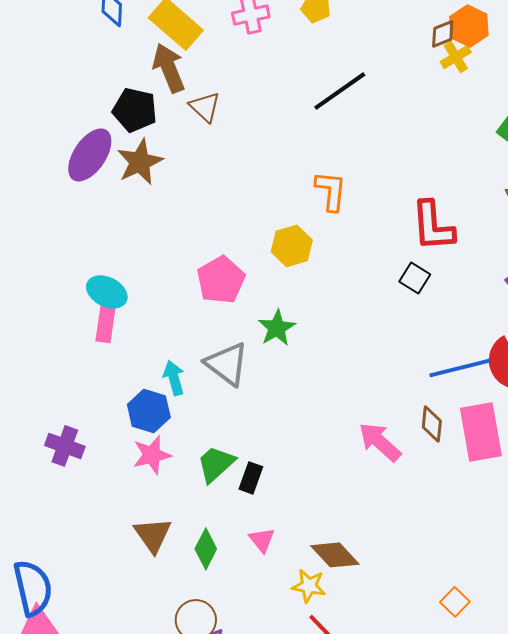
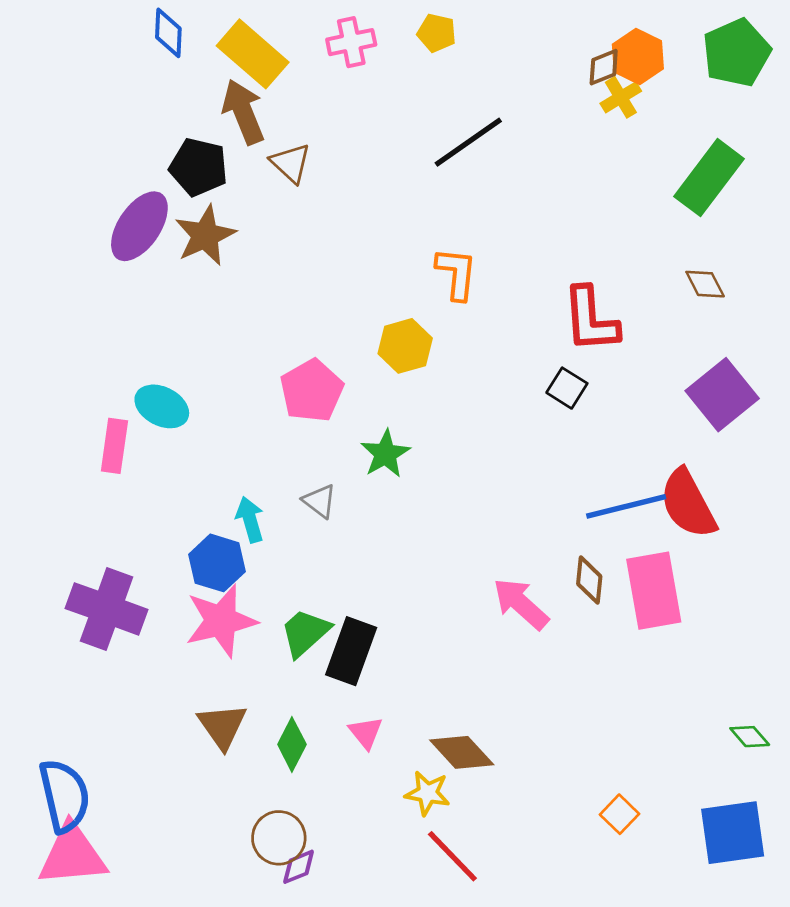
pink rectangle: (106, 322) -> (114, 446), moved
gray triangle: (227, 364) -> (320, 501), size x0.6
purple cross: (65, 446) -> (107, 609), size x1.5
pink star: (152, 455) -> (221, 621), size x1.4
black rectangle: (251, 478) -> (351, 651), size x1.6

